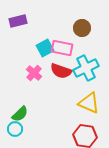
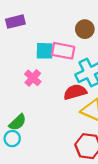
cyan square: (45, 48) -> (45, 51), turned 30
red semicircle: (61, 71) -> (75, 92), moved, turned 145

